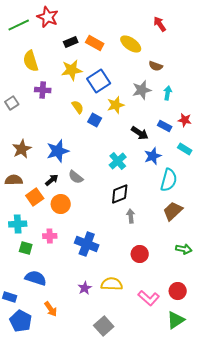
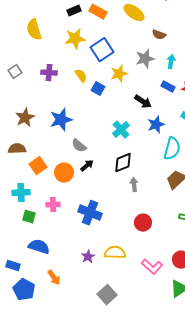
purple cross: (43, 90) -> (49, 73), moved
blue rectangle: (165, 126) -> (168, 87), moved
black arrow: (52, 180) -> (87, 166), moved

